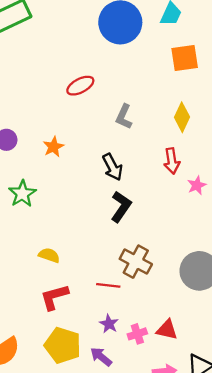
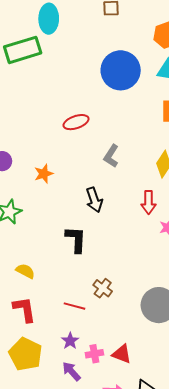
black L-shape: (121, 207) -> (76, 239), moved, turned -40
brown cross: (136, 262) -> (103, 288), size x0.7
red L-shape: (54, 297) -> (24, 309), turned 88
purple arrow: (101, 357) -> (71, 371), moved

